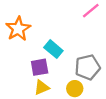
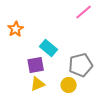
orange star: (18, 29) -> (16, 29), size x0.7

